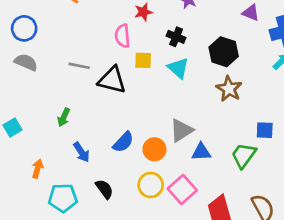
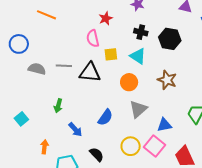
black cross: (176, 37) -> (141, 32), moved
gray semicircle: (26, 62) -> (37, 69), moved
brown star: (229, 89) -> (167, 80), moved
gray triangle: (181, 130) -> (138, 109), moved
orange circle: (154, 149) -> (129, 82), moved
blue triangle: (201, 152) -> (164, 125), moved

